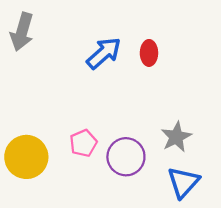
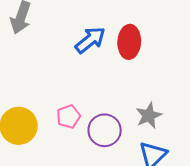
red ellipse: (149, 53) -> (129, 42), size x1.5

